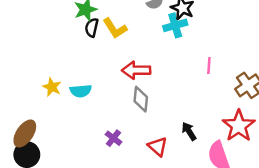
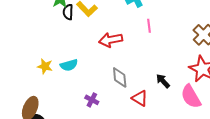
pink line: (209, 65) -> (149, 26), moved
gray diamond: (141, 99) -> (120, 77), moved
purple cross: (113, 138) -> (92, 100), moved

